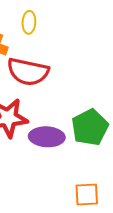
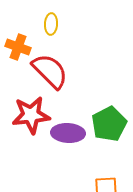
red semicircle: (28, 72) -> (50, 71), turned -147

